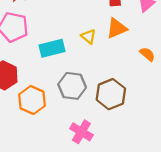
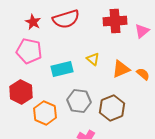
orange triangle: (117, 28) -> (121, 69), moved

